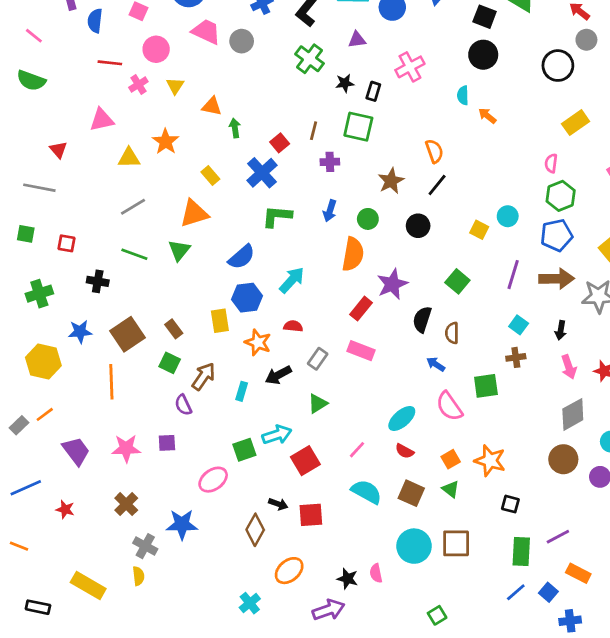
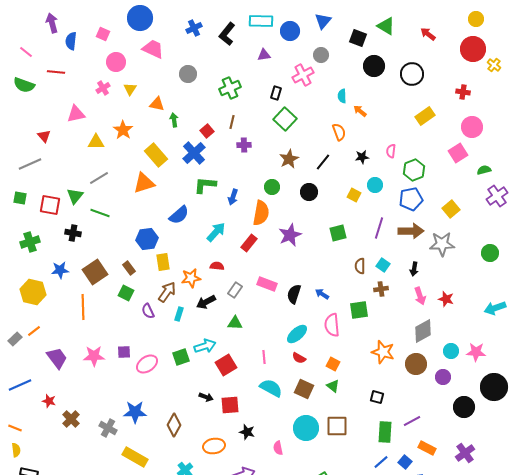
gray circle: (586, 40) -> (321, 55), moved
gray circle: (242, 41) -> (188, 74), moved
black circle: (483, 55) -> (374, 66), moved
green cross: (309, 59) -> (230, 88), moved, turned 30
red line: (110, 63) -> (56, 72), moved
black star: (345, 83) -> (362, 157), moved
green square: (358, 127) -> (285, 119), moved, turned 30
orange semicircle: (434, 151) -> (339, 132), moved
pink semicircle: (551, 163) -> (391, 151), moved
yellow rectangle: (210, 175) -> (156, 155), size x1.6
gray line: (39, 188) -> (30, 164), turned -35
blue arrow: (330, 211) -> (233, 197), moved
red square: (66, 243) -> (50, 205), size x1.5
green triangle: (179, 250) -> (75, 196), moved
green square: (457, 281) -> (338, 233), turned 36
blue hexagon: (247, 298) -> (147, 239), moved
red rectangle: (361, 309) -> (249, 243), moved
black semicircle: (422, 319) -> (294, 294), moved
brown semicircle: (452, 333) -> (360, 266), moved
orange star: (258, 342) -> (191, 278), turned -30
brown arrow: (204, 376) -> (167, 292), moved
green triangle: (318, 404) -> (235, 323), turned 35
purple semicircle: (183, 405) -> (148, 311), moved
pink semicircle: (449, 406) -> (332, 325), turned 30
pink line: (357, 450) -> (264, 357), turned -48
orange square: (451, 459) -> (333, 364), turned -32
orange star: (490, 461) -> (383, 352), moved
pink ellipse: (213, 480) -> (147, 364), moved
brown cross: (126, 504) -> (71, 419), moved
brown diamond: (255, 530) -> (174, 425), moved
orange ellipse: (289, 571) -> (214, 446), turned 30
yellow semicircle: (138, 576) -> (16, 450), moved
black star: (347, 579) -> (247, 432), moved
yellow rectangle: (88, 585) -> (135, 457), moved

